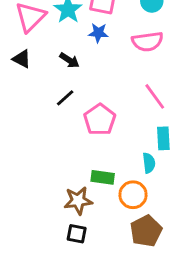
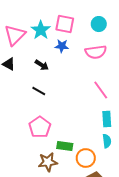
black line: (65, 98) -> (39, 91), turned 72
pink pentagon: (100, 120) -> (40, 127), moved
cyan semicircle: (149, 163) -> (107, 141), moved

